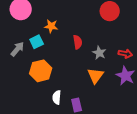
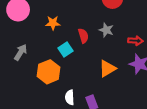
cyan square: (37, 42) -> (65, 50), moved
gray star: (99, 53) -> (106, 30), moved
orange triangle: (95, 76) -> (107, 69), turned 30

